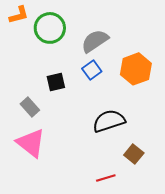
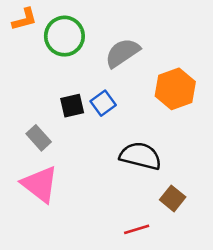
blue square: (92, 70) -> (103, 103), moved
black semicircle: (109, 121) -> (140, 156), turned 32

